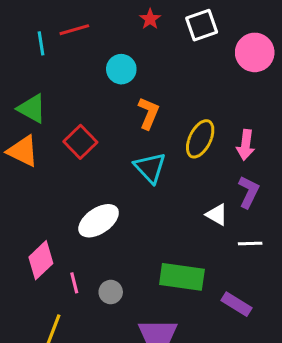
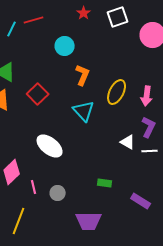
cyan line: (41, 43) -> (12, 29), turned 35
white ellipse: (99, 221) -> (50, 146), turned 72
white line: (250, 243) -> (150, 151), moved
green rectangle: (182, 277) -> (105, 183), size x0.5

